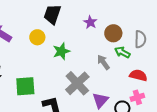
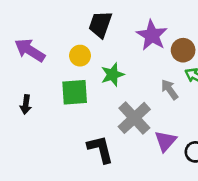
purple star: (90, 22) -> (152, 35), size x1.6
green square: (25, 86) -> (75, 92), moved

